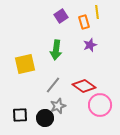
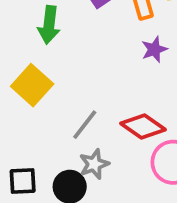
green arrow: (56, 50) -> (49, 25), moved
yellow square: (25, 64) -> (32, 85), turned -35

